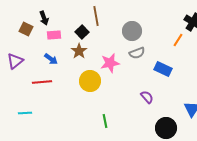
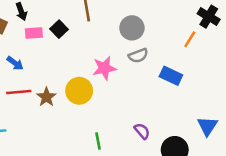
black square: (82, 32) -> (59, 29), moved
brown star: (79, 51) -> (46, 97), moved
blue arrow: (51, 59) -> (15, 63), moved
purple semicircle: (147, 97) -> (142, 131), moved

